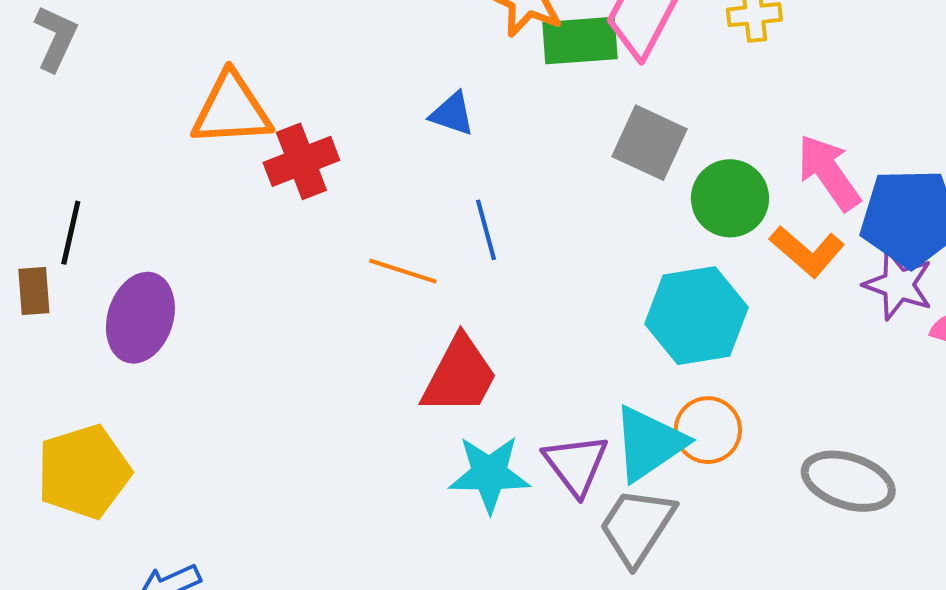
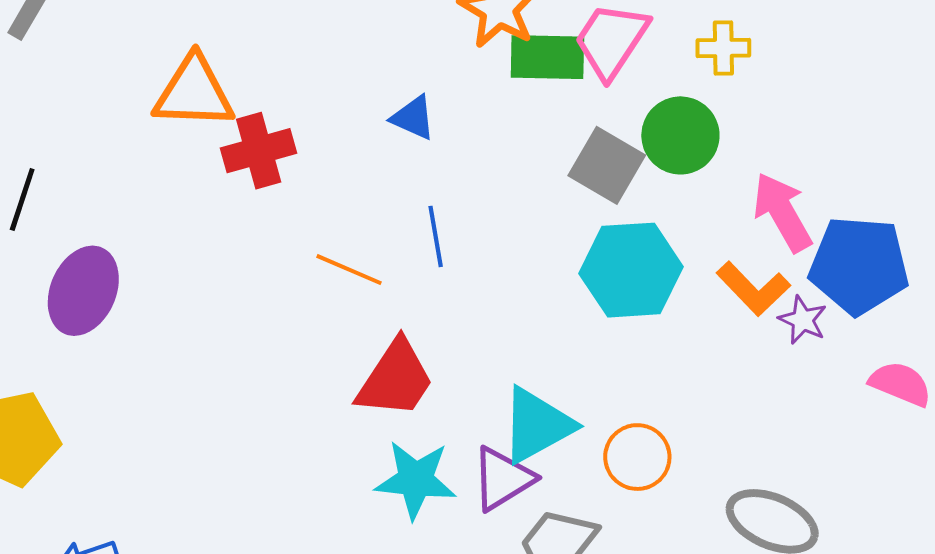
green circle: (730, 198) -> (680, 135), moved
purple star: (898, 285) -> (803, 320), moved, size x0.7
cyan hexagon: (696, 316) -> (631, 270), moved
cyan triangle: (649, 444) -> (537, 425), moved
purple triangle: (576, 465) -> (503, 479), turned 30

